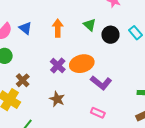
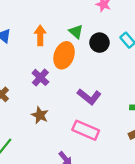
orange ellipse: (82, 64) -> (64, 55), moved, turned -55
pink rectangle: (98, 113) -> (86, 130), size x1.6

